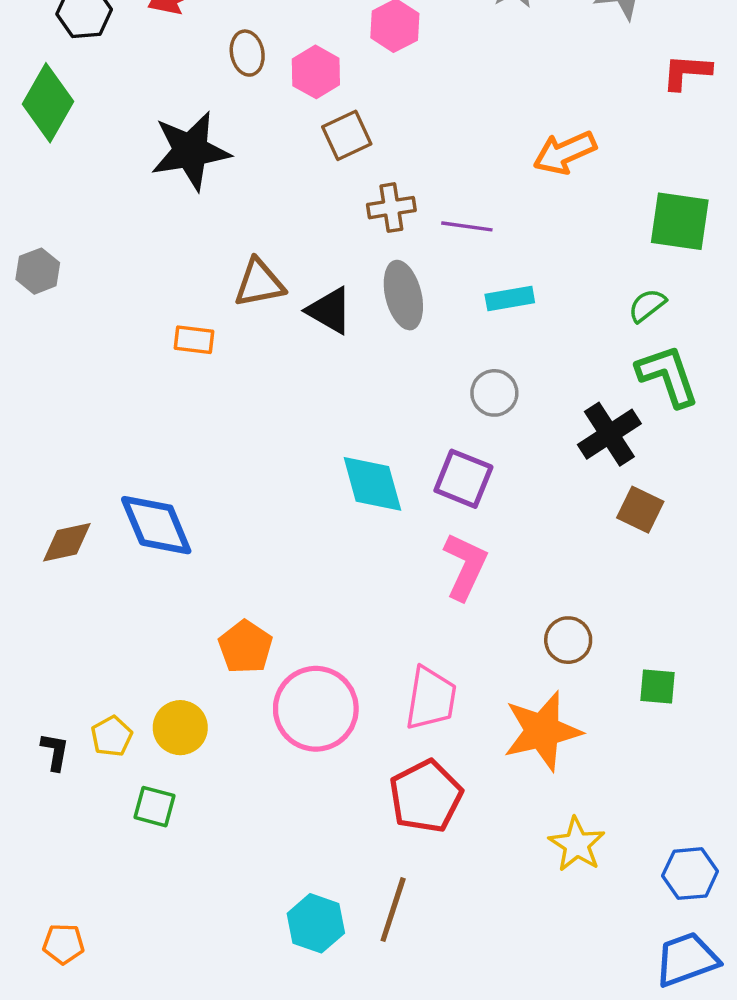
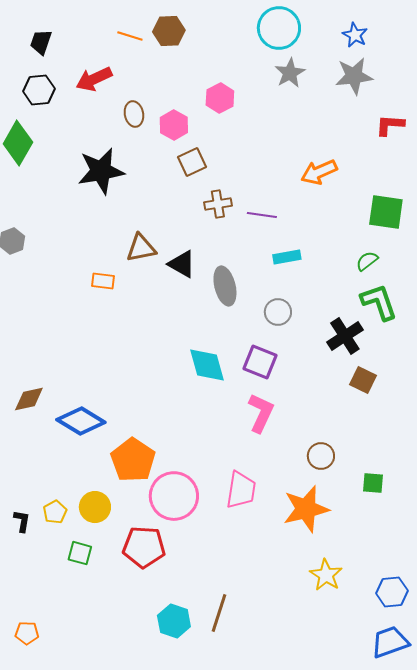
gray ellipse: (403, 295) -> (225, 286), moved
blue diamond: (156, 525) -> (81, 421), moved, turned -36
orange pentagon: (245, 647) -> (133, 460), size x1.4
red pentagon: (426, 796) -> (144, 547), moved, turned 30

